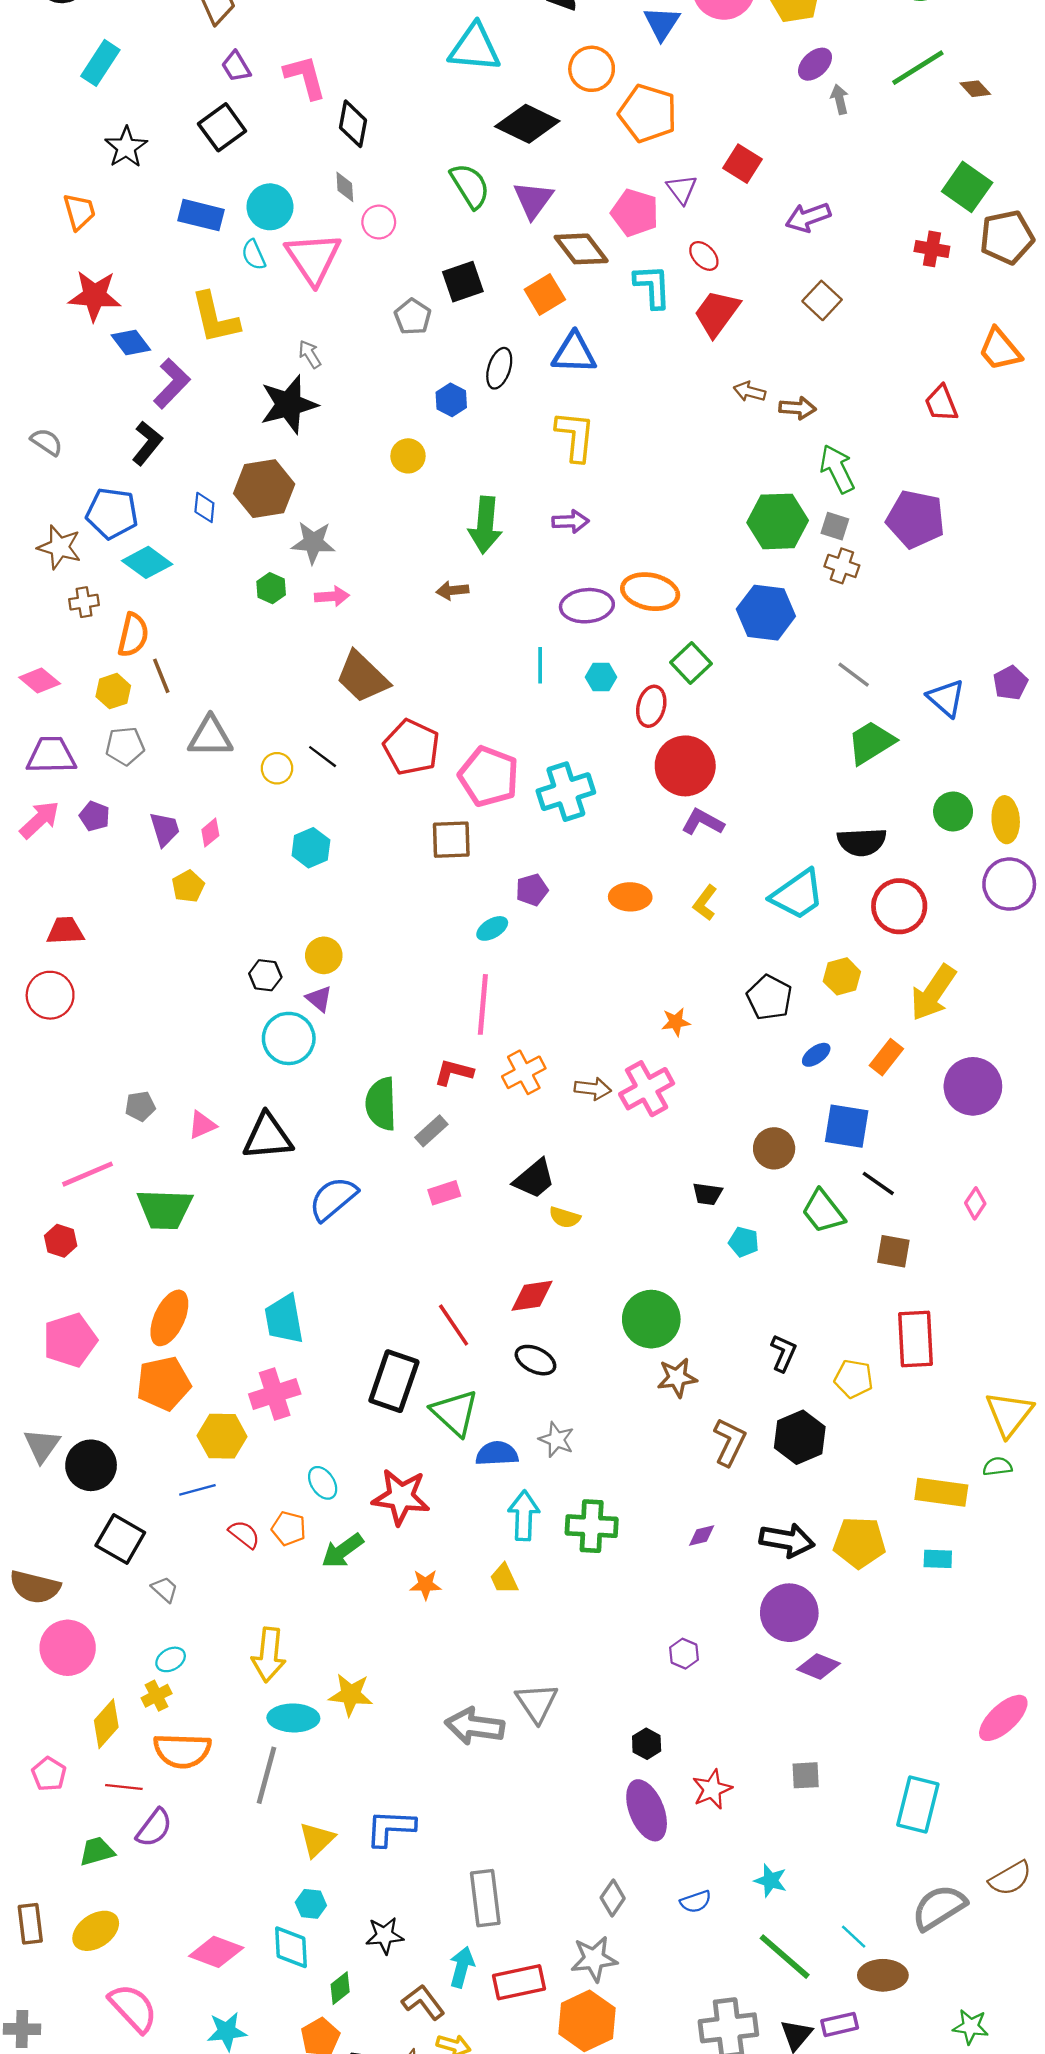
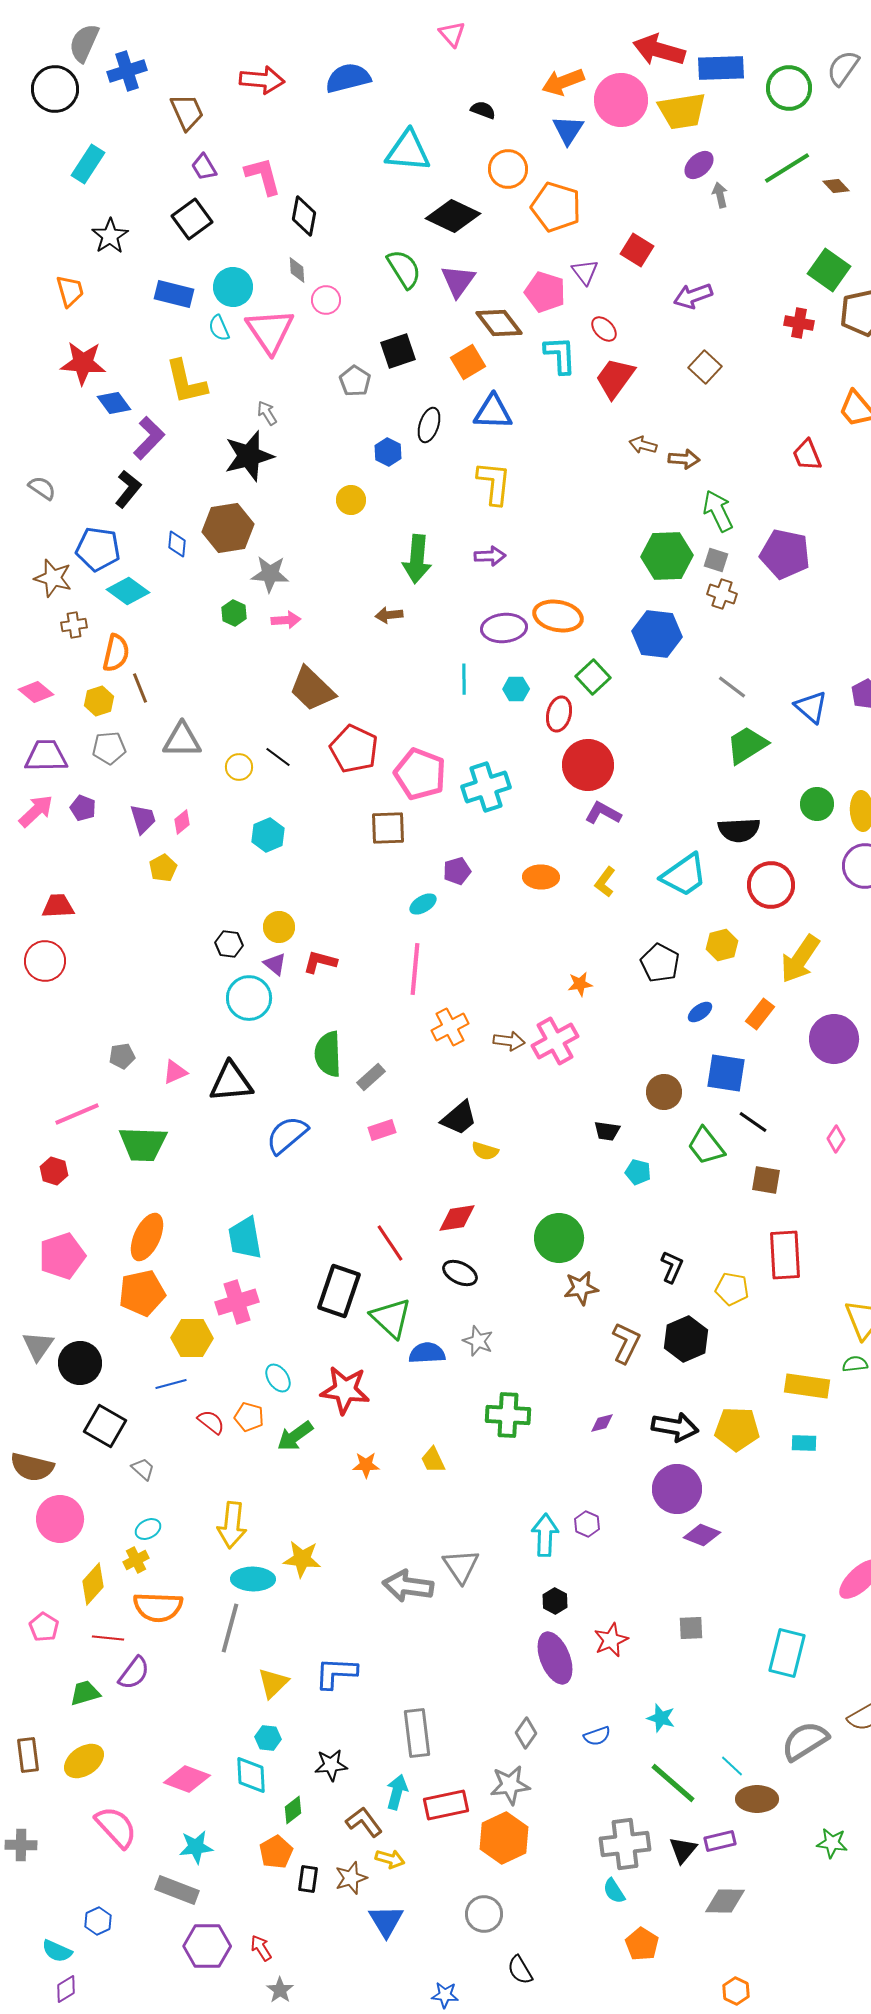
red L-shape: (454, 1072) -> (320, 962), moved
cyan arrow: (524, 1516) -> (545, 1535), moved

